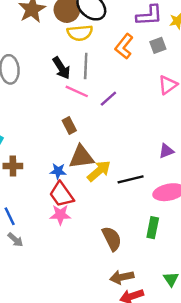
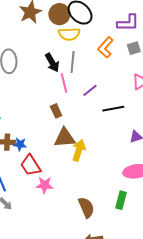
pink line: (77, 91) -> (64, 83), turned 48
blue star: (58, 171) -> (20, 144), moved
yellow arrow: (99, 171) -> (79, 150), turned -35
black line: (131, 179) -> (113, 109), moved
red trapezoid: (61, 194) -> (31, 165), moved

